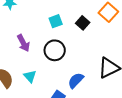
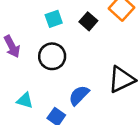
cyan triangle: (30, 76) -> (25, 100), moved, turned -32

